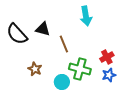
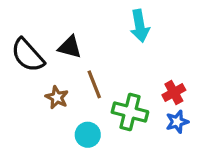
brown line: (64, 44) -> (94, 84), moved
brown star: (35, 69) -> (57, 97), moved
cyan circle: (62, 82) -> (88, 135), moved

